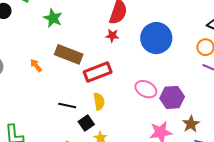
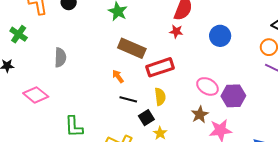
blue circle: (156, 38) -> (220, 36), size x0.7
orange arrow: (36, 65) -> (118, 76), moved
brown star: (191, 124) -> (200, 115), moved

